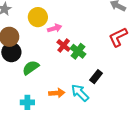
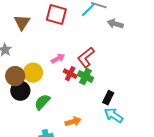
yellow circle: (38, 17) -> (33, 73), moved
red L-shape: (118, 37) -> (86, 57), moved
cyan arrow: (80, 93) -> (114, 115), moved

